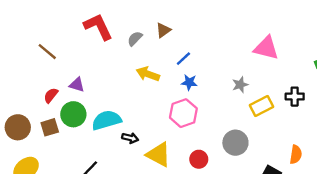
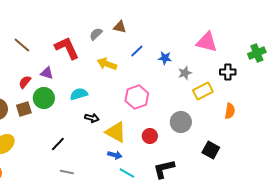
red L-shape: (98, 27) -> (67, 48), moved
brown triangle: (163, 30) -> (120, 27), turned 48
blue star: (189, 82) -> (165, 58), moved
black cross: (295, 97) -> (228, 72), moved
cyan semicircle: (106, 120) -> (79, 94), moved, size x0.7
orange semicircle: (296, 154) -> (230, 111), moved

